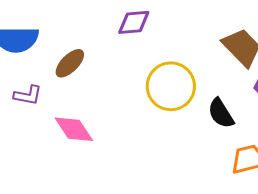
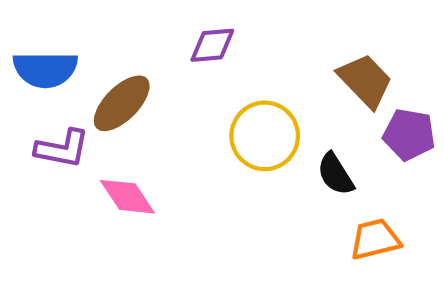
brown ellipse: (70, 63) -> (122, 103), size x1.4
purple L-shape: (28, 95) -> (62, 149), size x1.4

